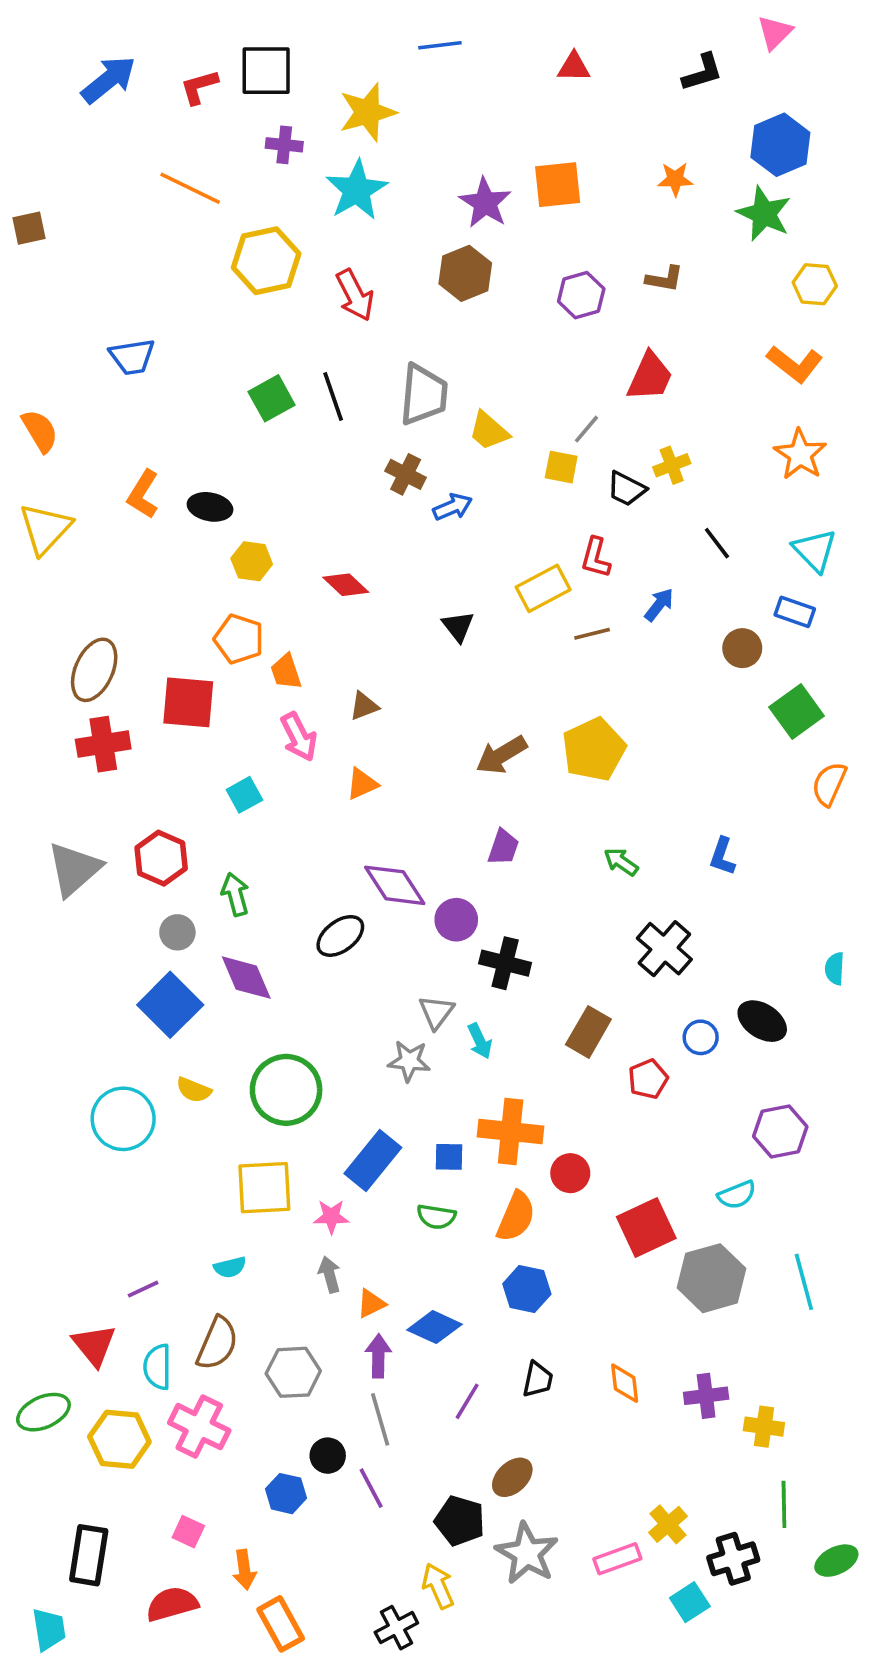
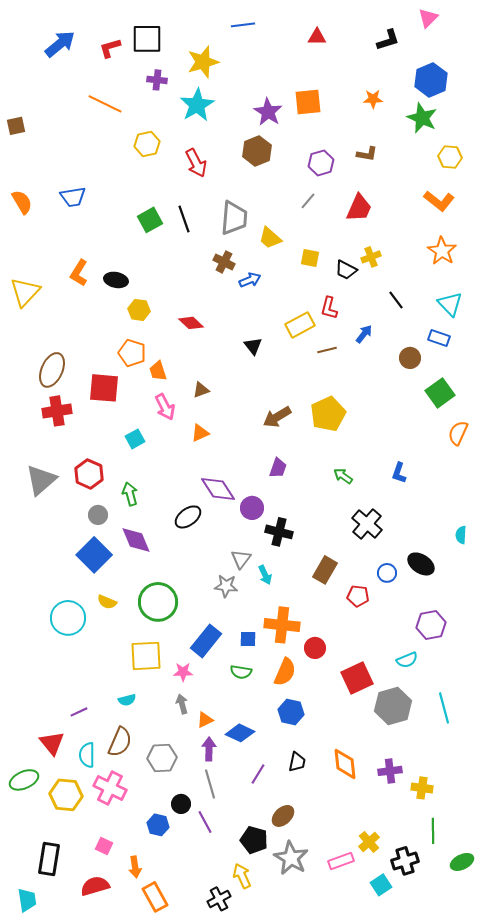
yellow hexagon: (266, 261) -> (147, 144), size x0.7
gray line: (587, 429) -> (308, 201), moved
orange semicircle: (40, 431) -> (22, 202), moved
red pentagon: (648, 1079) -> (358, 596), turned 30
orange diamond: (625, 1383) -> (345, 764), size x1.4

